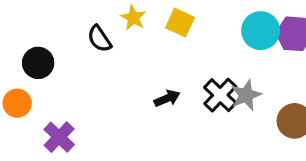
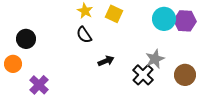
black semicircle: (99, 39) -> (84, 35), moved
black cross: (220, 95) -> (143, 75), moved

